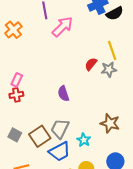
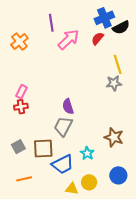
red semicircle: (91, 64) -> (98, 39), moved
gray trapezoid: (60, 129) -> (63, 126), moved
gray square: (15, 135) -> (18, 147), turned 32
brown square: (40, 136) -> (43, 149), turned 30

